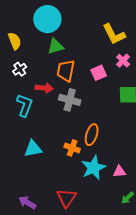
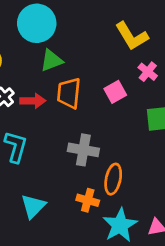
red arrow: (44, 88) -> (33, 101), moved
gray cross: (70, 100) -> (83, 150), moved
cyan triangle: (33, 149) -> (33, 206), turned -30

